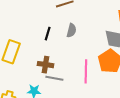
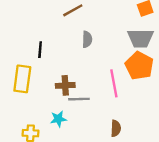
black line: (48, 34) -> (40, 50), moved

